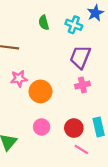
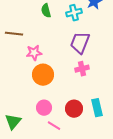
cyan cross: (74, 25) -> (74, 13), turned -35
pink star: (19, 79) -> (34, 53), moved
pink line: (81, 150) -> (54, 126), moved

